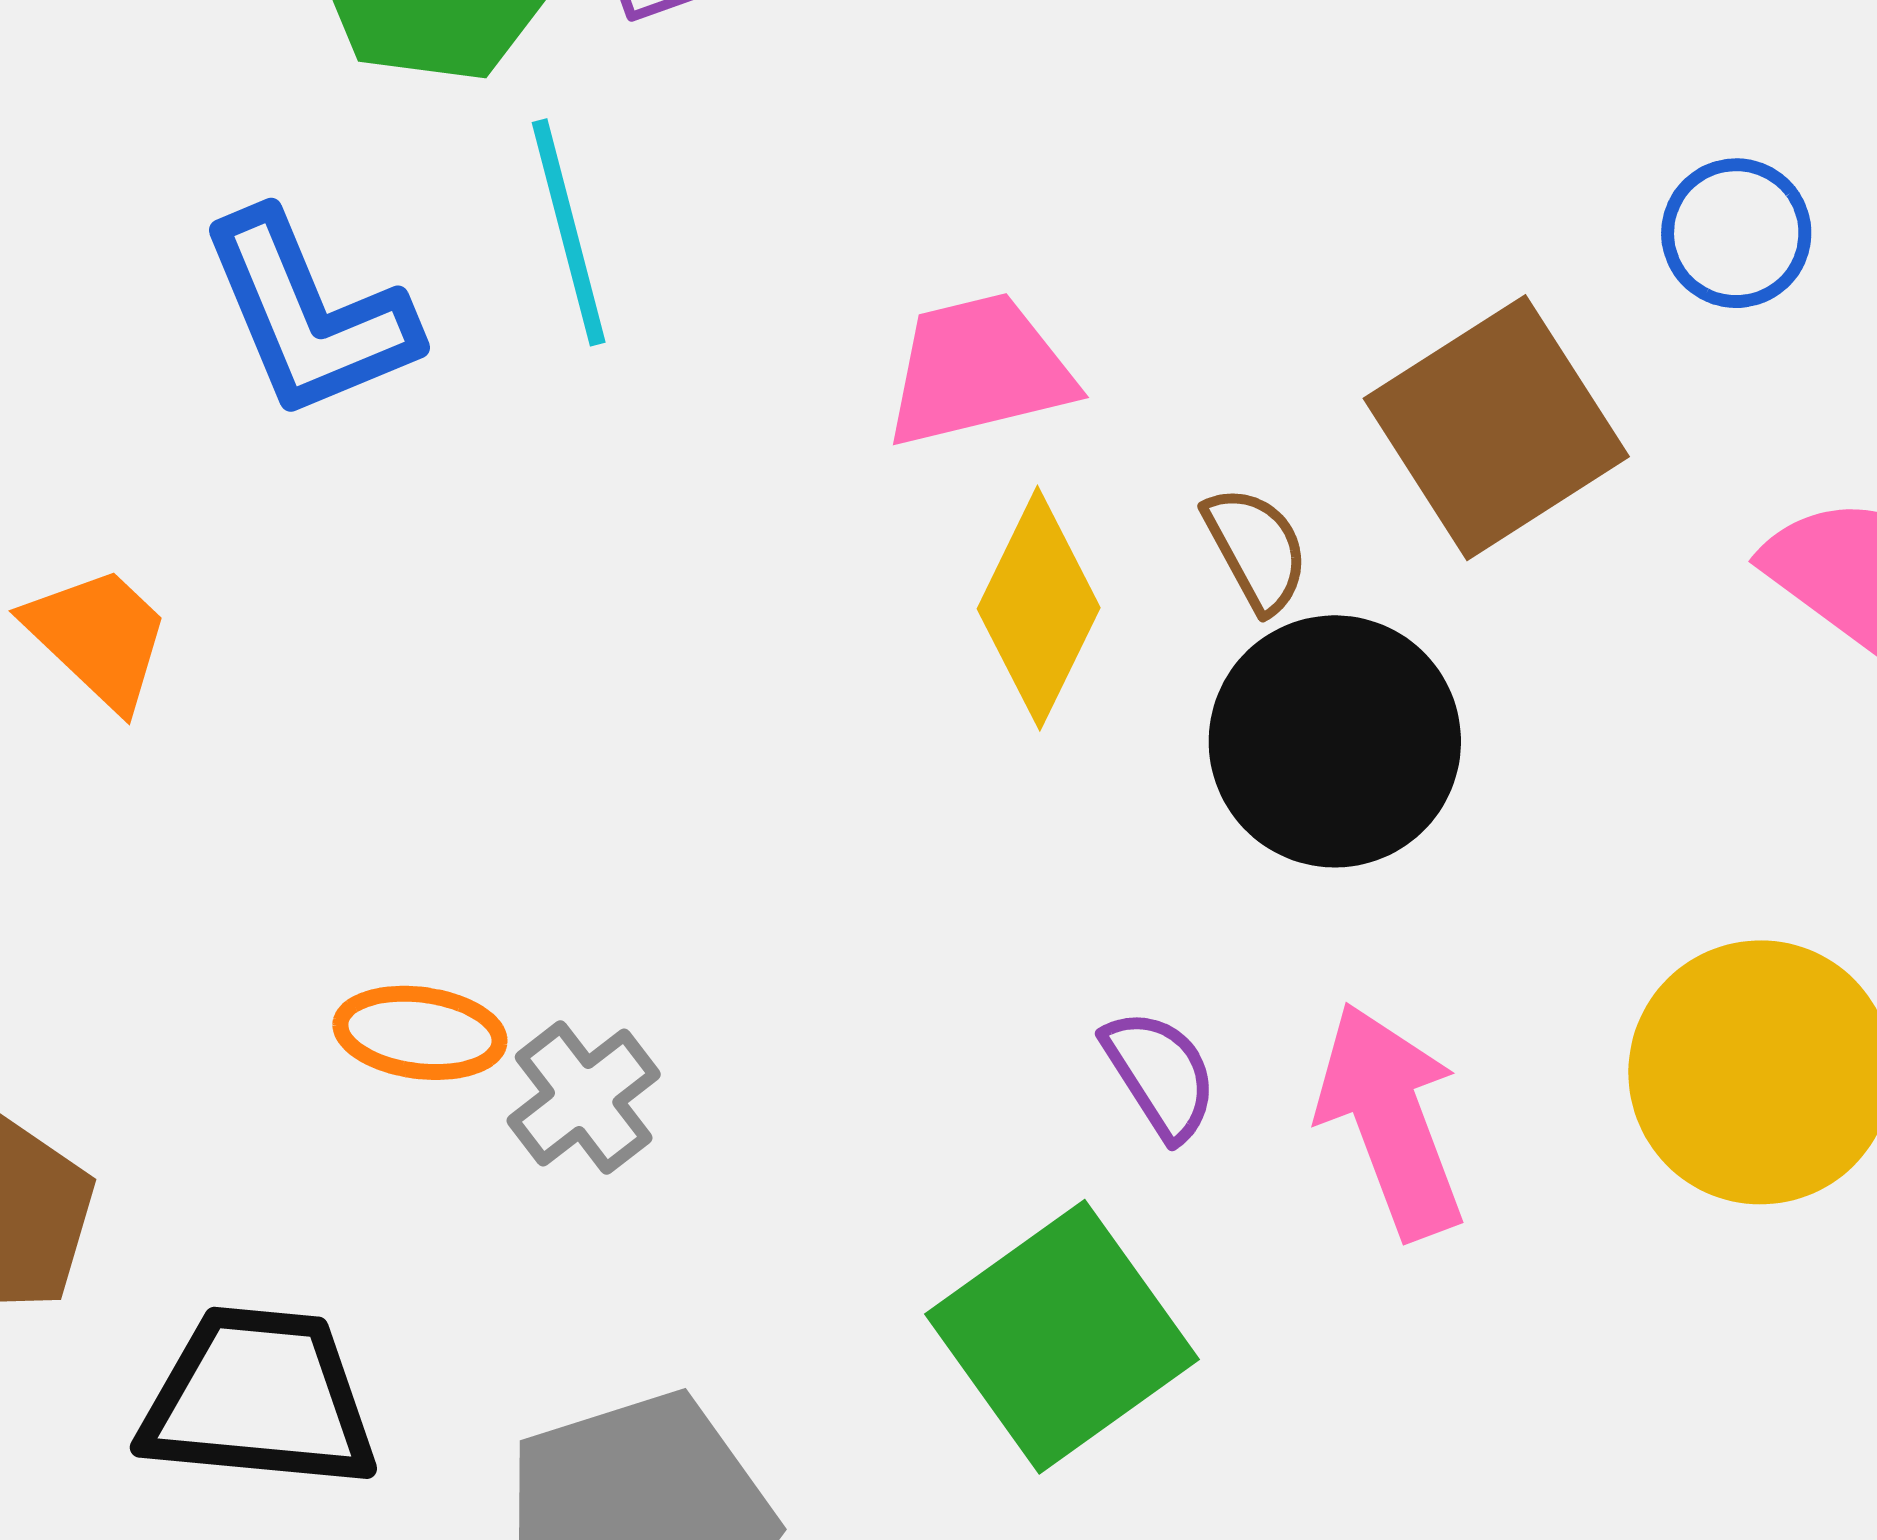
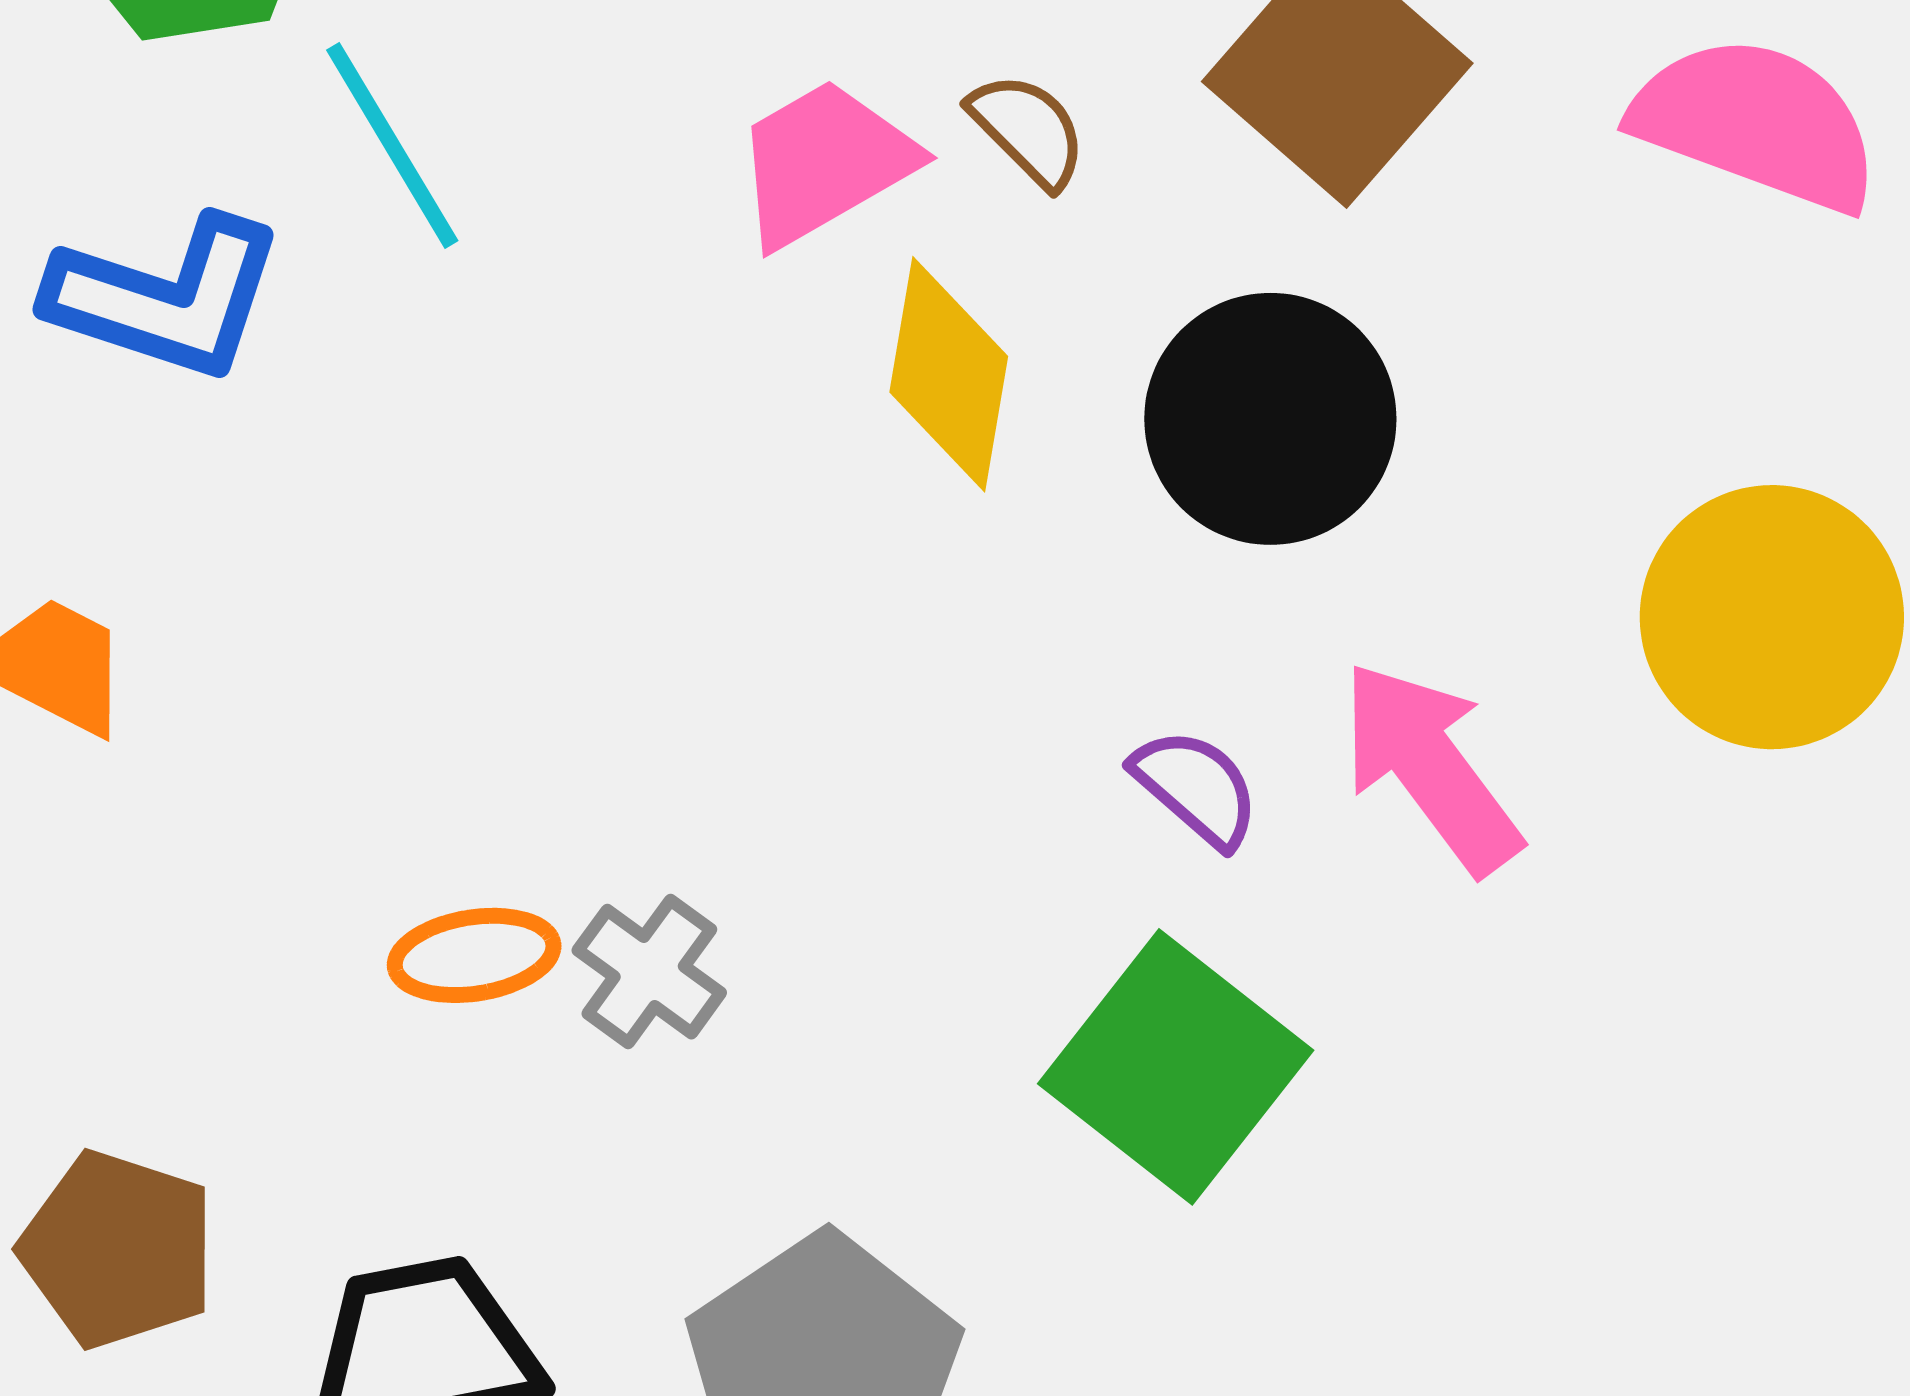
blue L-shape: (309, 315) -> (166, 298), turned -33
brown semicircle: (1256, 549) -> (1028, 130), moved

